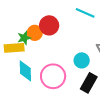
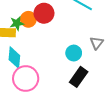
pink circle: (53, 76) -> (26, 78), moved

